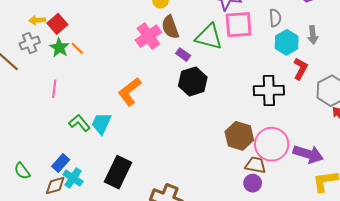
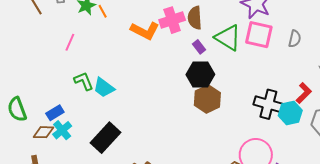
cyan hexagon: (287, 42) -> (290, 113), moved
orange L-shape: (130, 92) -> (145, 31), moved, turned -132
cyan trapezoid: (101, 123) -> (104, 88), turned -95
brown hexagon: (239, 136) -> (207, 99), moved
green semicircle: (22, 171) -> (17, 109), size x1.4

